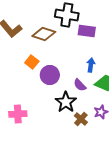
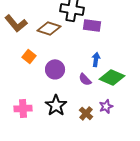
orange square: (32, 62) -> (29, 56), moved
black star: (66, 102) -> (56, 105), moved

